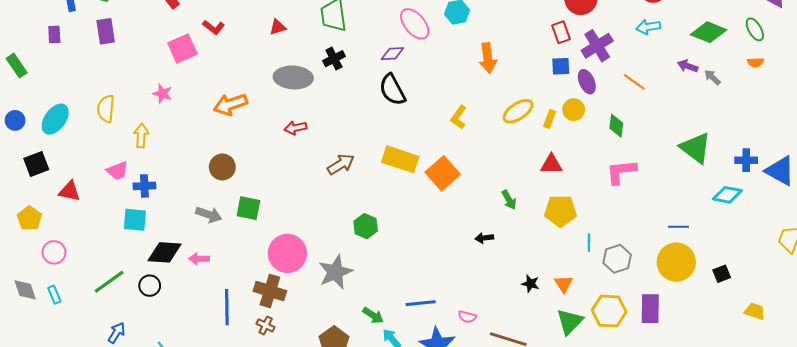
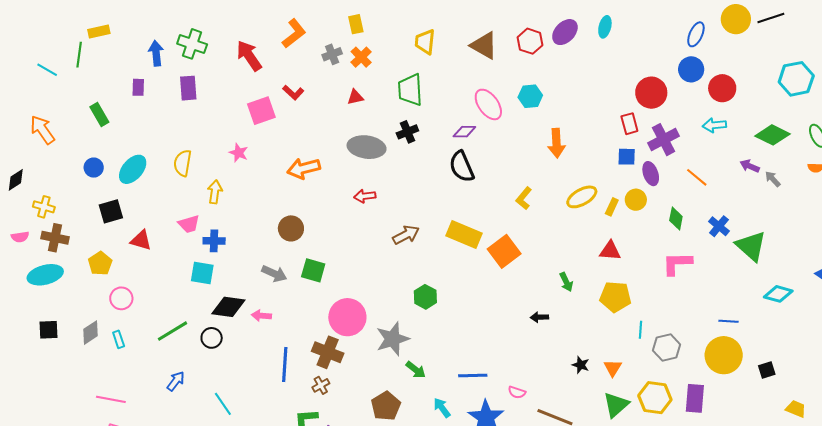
blue cross: (746, 160) -> (719, 226), moved, turned 35
gray diamond: (25, 290) -> (91, 333), turned 70
green arrow: (373, 315) -> (416, 370), moved
brown cross: (266, 325) -> (321, 385), turned 30

